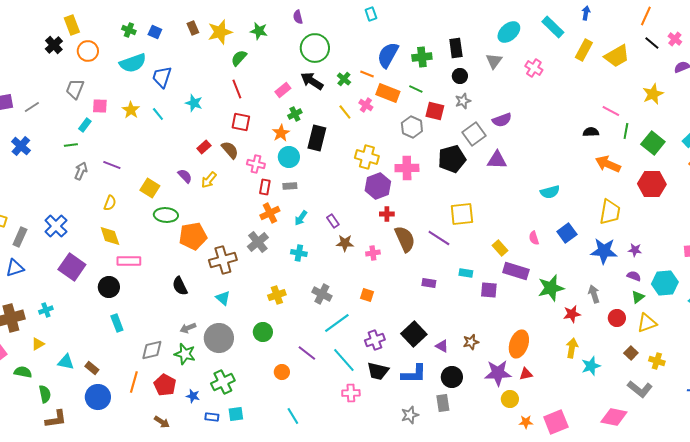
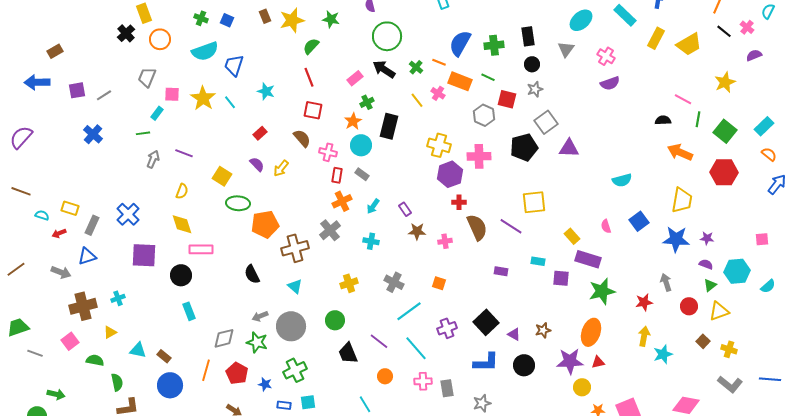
yellow star: (131, 110) -> (203, 98), size x1.4
purple semicircle: (502, 120) -> (610, 83), moved
red rectangle: (204, 147) -> (260, 133), moved
gray rectangle: (290, 186) -> (362, 174), turned 40
purple square: (72, 267) -> (144, 255), turned -32
green star: (551, 288) -> (602, 291), moved
black trapezoid: (378, 371) -> (348, 353), moved, turned 55
orange circle: (282, 372) -> (385, 376), moved
gray L-shape: (640, 389) -> (730, 384), moved
gray rectangle: (443, 403) -> (447, 388), moved

